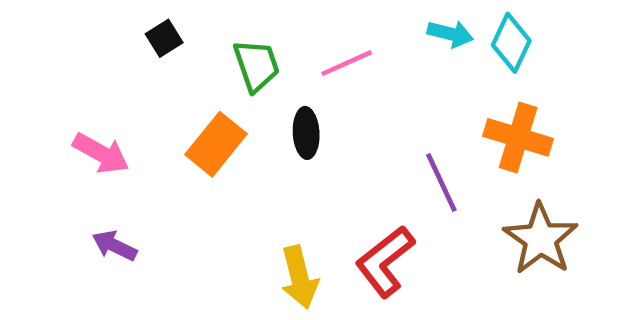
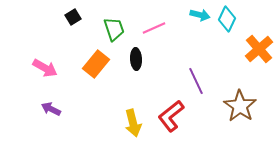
orange cross: (518, 137) -> (259, 49), moved, turned 32

